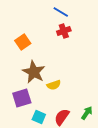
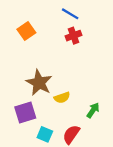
orange square: (23, 42) -> (26, 31), moved
green arrow: (87, 113) -> (93, 110), moved

